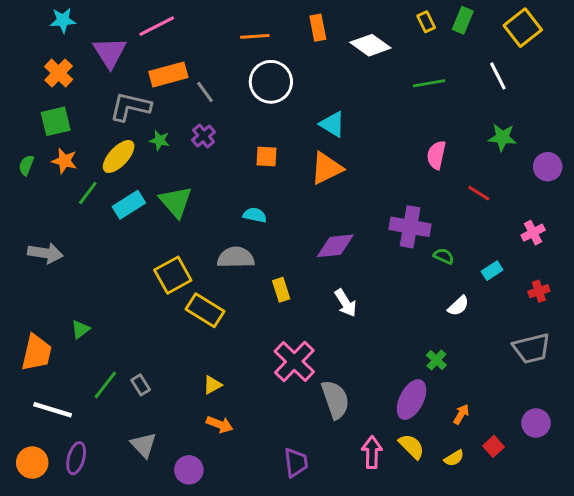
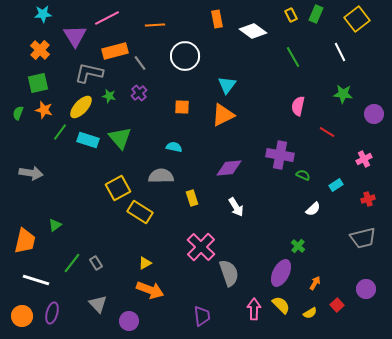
orange line: (255, 36) -> (155, 25), moved
green line: (429, 83) -> (293, 57), turned 70
cyan triangle: (332, 124) -> (227, 85), turned 36
cyan rectangle: (129, 205) -> (88, 140), turned 50
orange arrow: (220, 424) -> (150, 290), size x1.5

